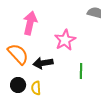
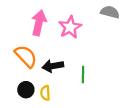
pink star: (65, 40) -> (70, 27), moved
green line: (81, 71) -> (83, 75), moved

